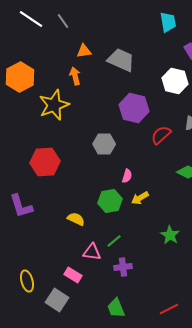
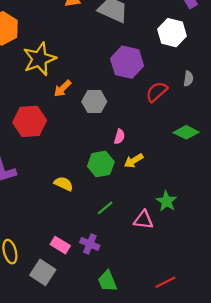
orange arrow: (75, 76) -> (62, 88), moved, turned -120
pink triangle: (92, 252) -> (143, 220), moved
purple cross: (123, 267) -> (90, 244), moved, turned 30

